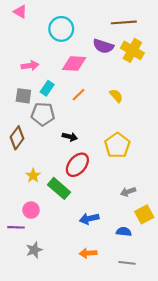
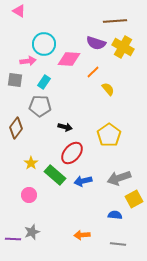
cyan circle: (61, 29) -> (44, 44), moved
orange line: (78, 95) -> (93, 72), moved
gray square: (23, 96) -> (15, 80), moved
gray arrow: (128, 192) -> (119, 178), size x1.6
blue arrow: (89, 219) -> (83, 181), moved
purple line: (16, 227) -> (13, 239), moved

